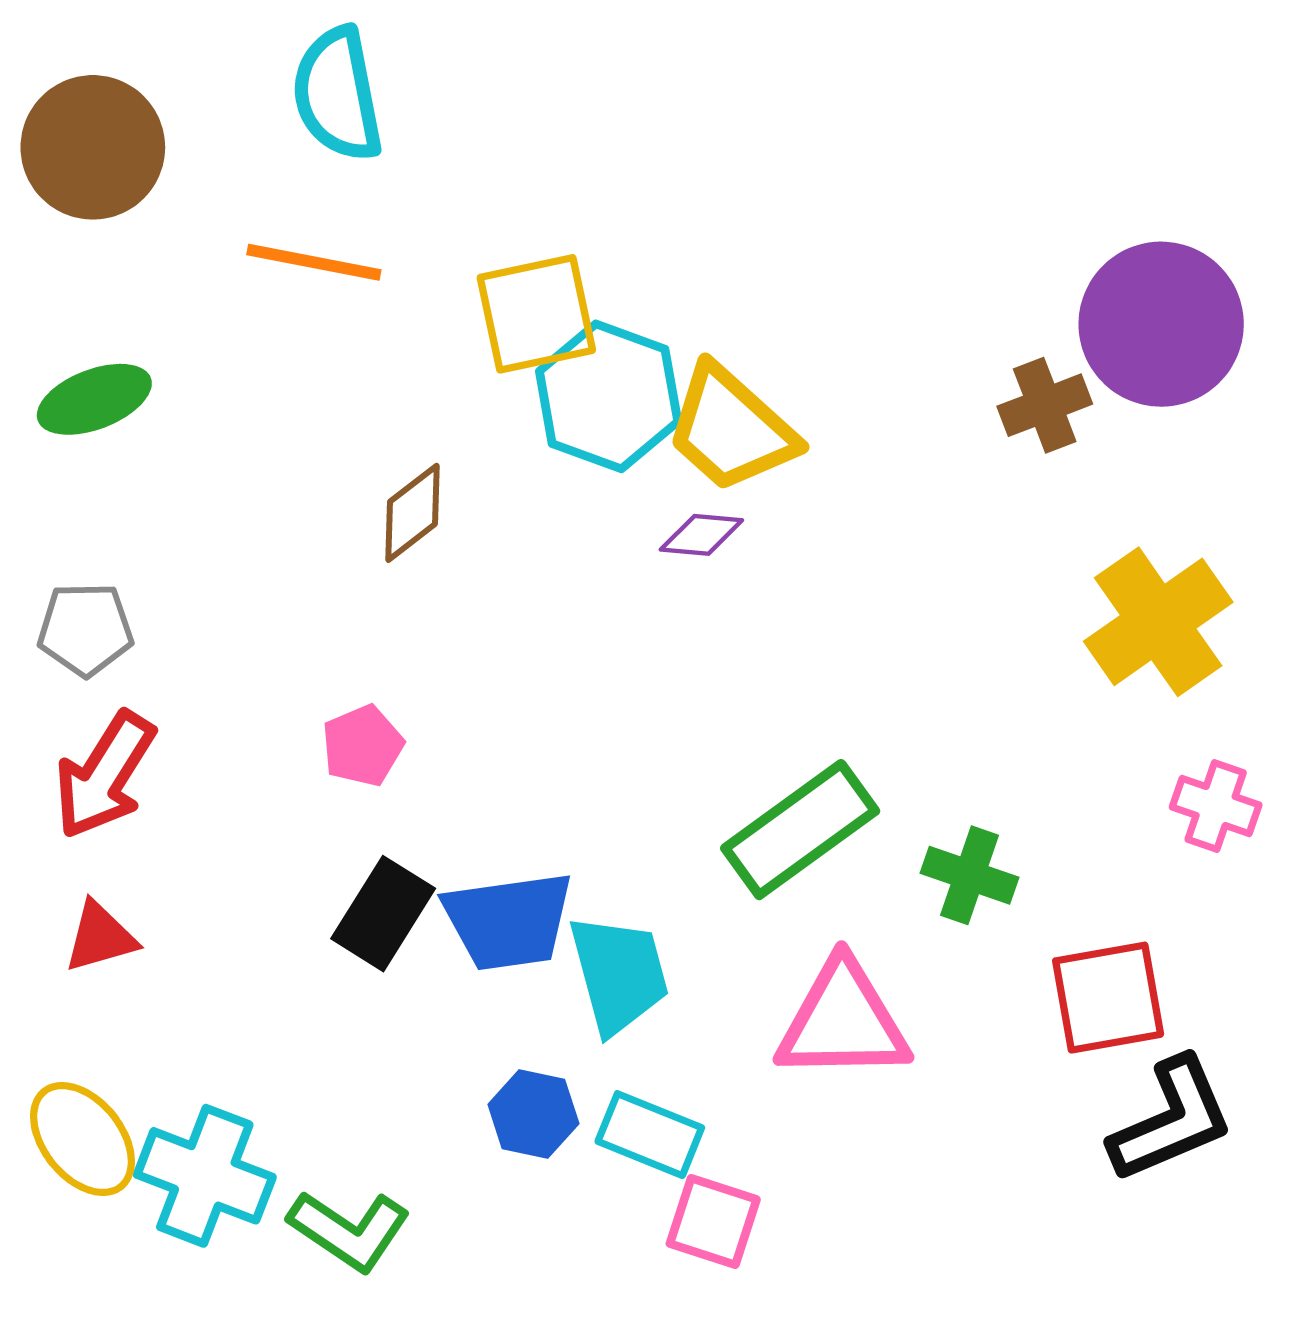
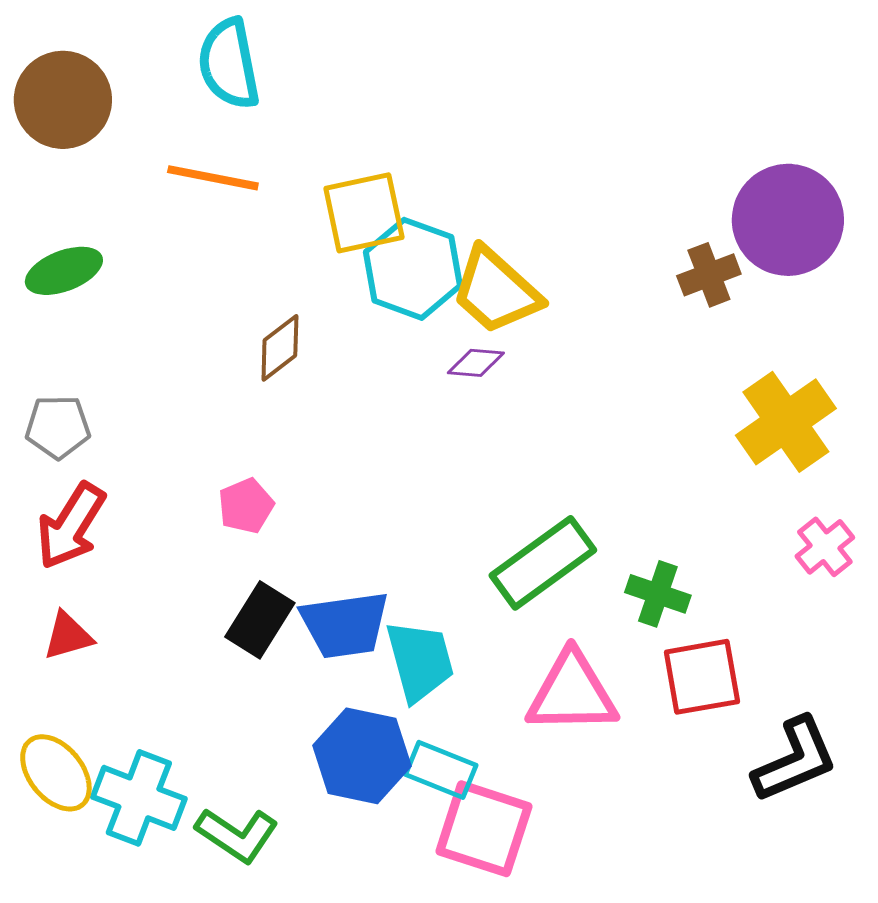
pink cross: (1216, 806) -> (825, 547), turned 32
red square: (1108, 998) -> (702, 677), moved
blue hexagon: (533, 1114) -> (362, 756), size x1.6
pink square: (713, 1222) -> (484, 829), size x1.5

